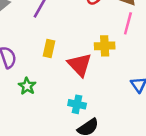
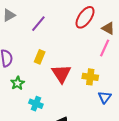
yellow cross: (105, 46) -> (90, 77), moved
cyan cross: (77, 104) -> (36, 104), moved

